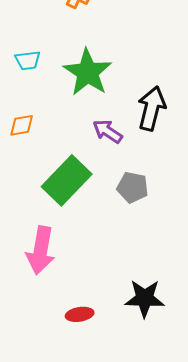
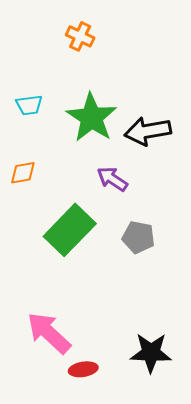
black arrow: (152, 108) -> (148, 131), moved, turned -114
pink arrow: (41, 250) -> (49, 333), moved, turned 123

